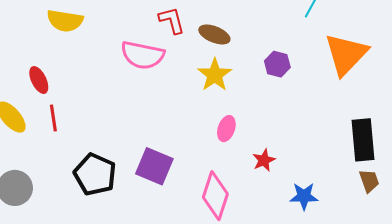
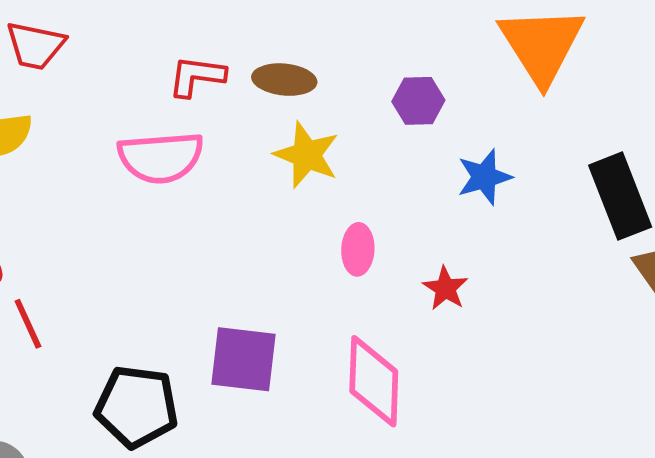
red L-shape: (172, 20) -> (197, 76), turned -52
blue star: (304, 196) -> (484, 177), moved

